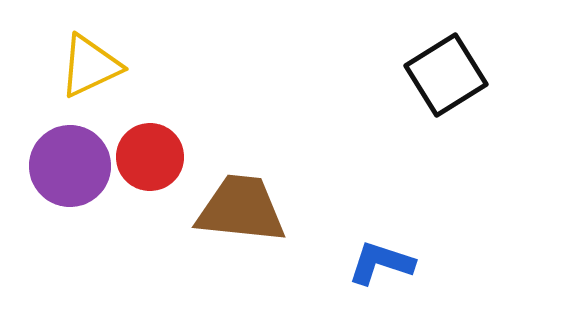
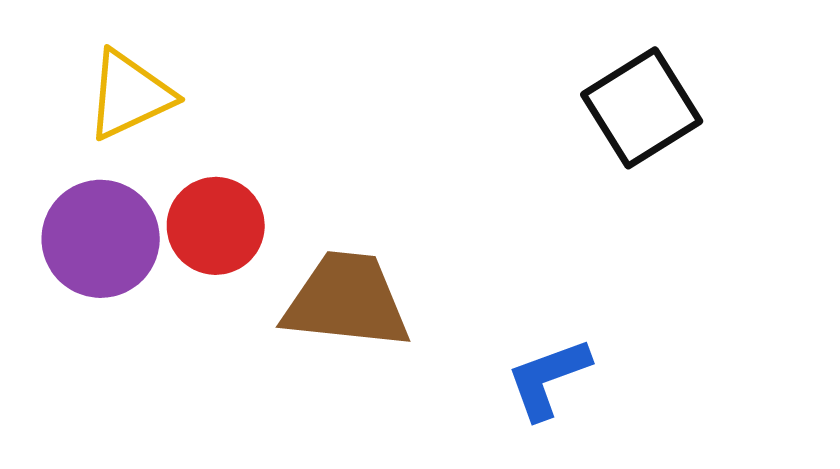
blue L-shape: (381, 263) -> (548, 378), turned -38

